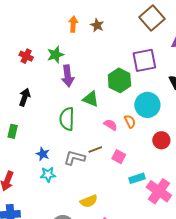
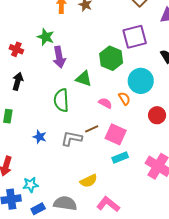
green star: (55, 55) -> (46, 37), turned -30
red cross: (26, 56) -> (16, 49), moved
pink square: (119, 157) -> (116, 134), size x1.5
cyan star: (48, 175) -> (31, 185), moved
cyan rectangle: (137, 178) -> (120, 157), moved

